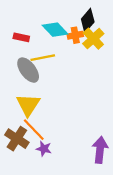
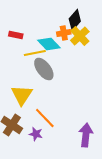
cyan diamond: (55, 30) -> (49, 44), moved
gray ellipse: (28, 70) -> (44, 69), moved
orange line: (34, 130) -> (45, 118), moved

